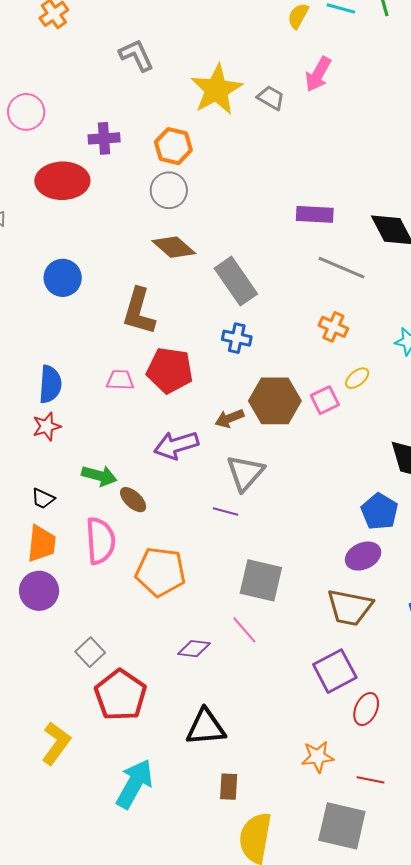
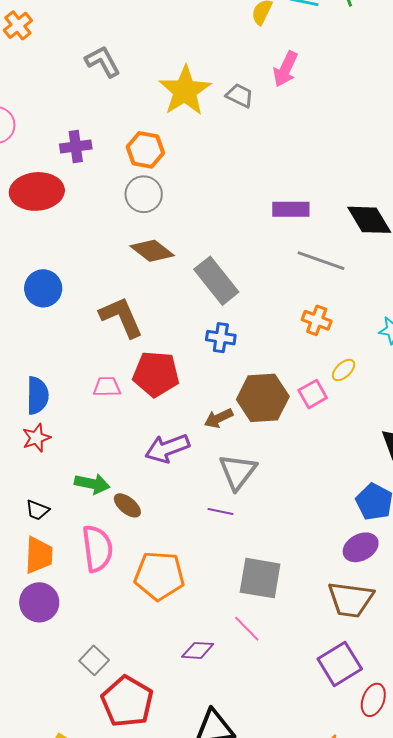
brown L-shape: (139, 311) -> (121, 317), turned 144

